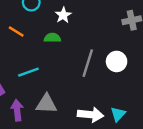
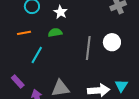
orange line: (16, 31) -> (24, 33), turned -32
cyan line: (28, 72) -> (37, 55), moved, turned -30

